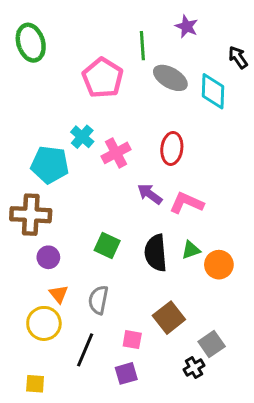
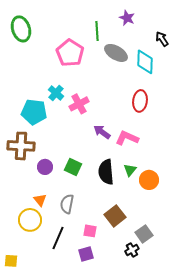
red ellipse: (172, 148) -> (140, 101), moved
green triangle: (191, 250) -> (130, 170), turned -32
purple circle: (48, 257) -> (45, 167), moved
yellow square: (35, 384) -> (11, 261), moved

